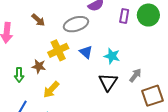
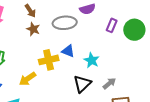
yellow cross: (58, 50) -> (49, 60), moved
blue triangle: (86, 52) -> (68, 51), turned -32
brown star: (39, 66) -> (33, 29), moved

